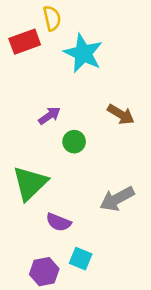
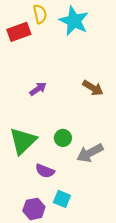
cyan star: (83, 53) -> (74, 21), moved
green circle: (74, 142) -> (63, 138), moved

